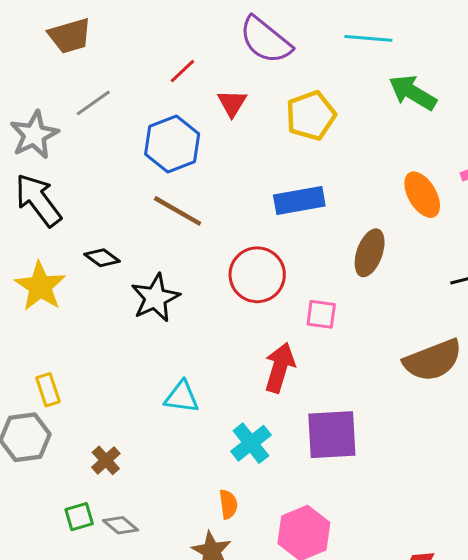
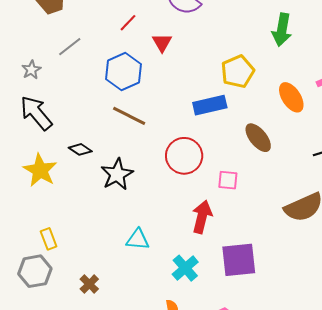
green arrow: (413, 93) -> (282, 30), turned -108
yellow pentagon: (311, 116) -> (238, 72), moved
gray star: (34, 135) -> (31, 70), size x0.6
brown ellipse: (370, 253) -> (258, 138), turned -56

